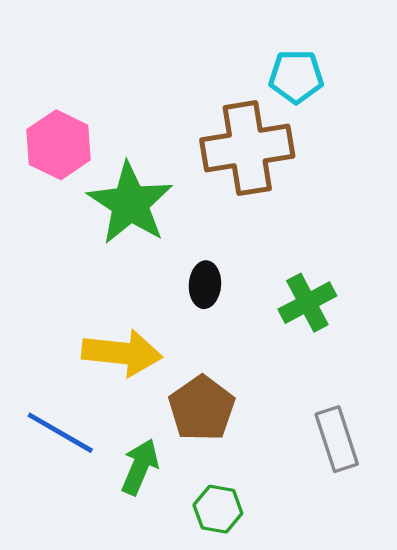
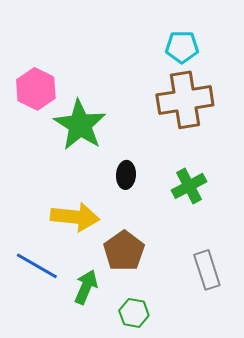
brown cross: (247, 148) -> (185, 100), moved

